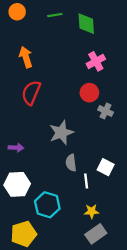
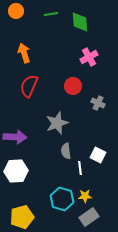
red circle: (89, 93) -> (73, 86), moved
purple arrow: (16, 148) -> (15, 137), size x1.6
cyan hexagon: (47, 205) -> (62, 199), moved

